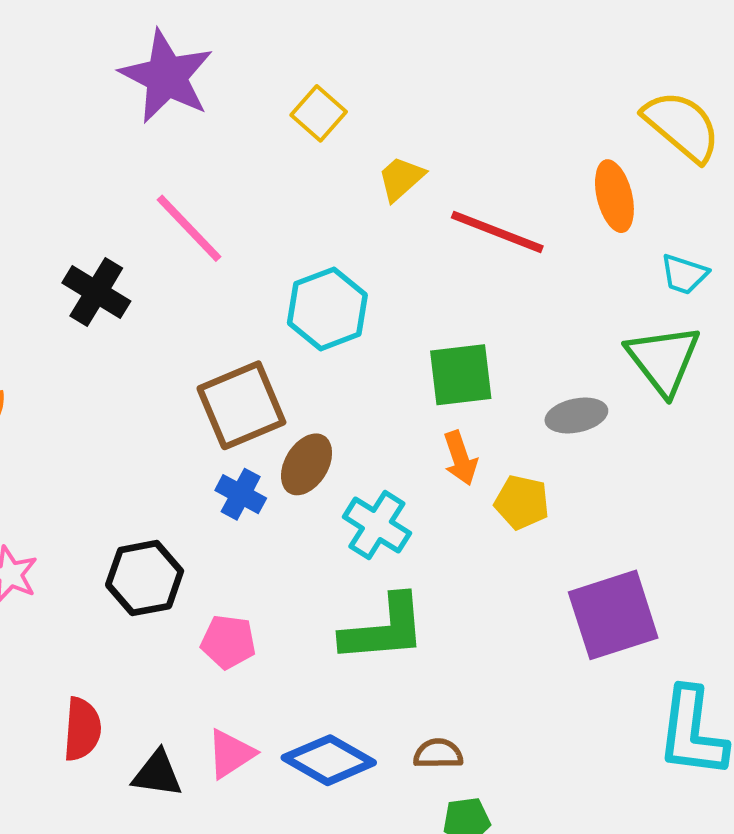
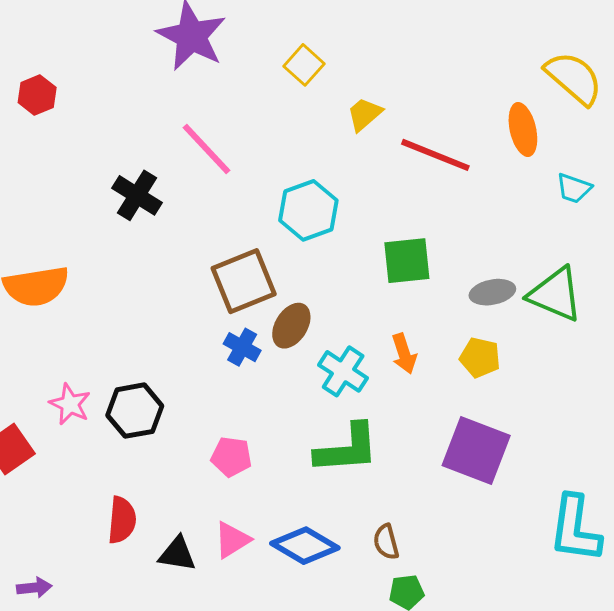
green triangle: (663, 360) -> (555, 294), moved, turned -30
orange arrow: (460, 458) -> (404, 354), moved
yellow pentagon: (522, 502) -> (480, 358), moved
black hexagon: (145, 578) -> (135, 411), moved
purple square: (613, 615) -> (476, 450), moved, turned 38
brown semicircle: (438, 754) -> (386, 542), turned -105

